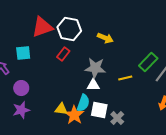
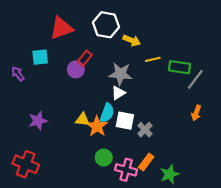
white hexagon: (69, 29) -> (106, 25), moved
green rectangle: (148, 62) -> (180, 67), turned 54
yellow line: (125, 78) -> (153, 59), moved
white triangle: (93, 85) -> (118, 93), turned -32
purple circle: (21, 88) -> (76, 69), moved

